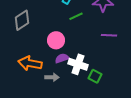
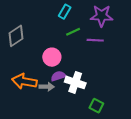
purple line: (109, 35) -> (95, 40), moved
green square: (95, 76) -> (96, 106), moved
gray arrow: (52, 77) -> (47, 87), moved

